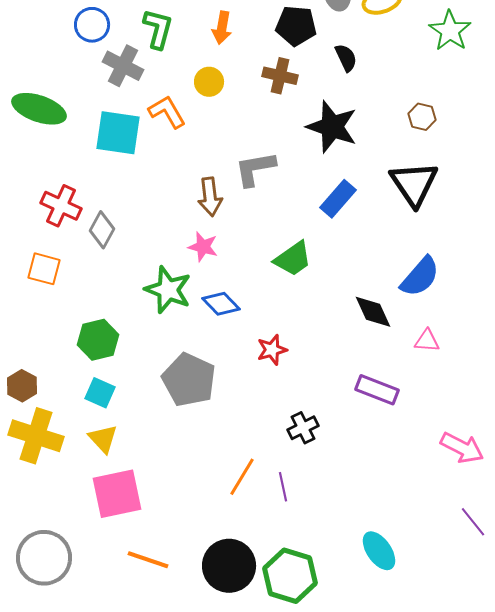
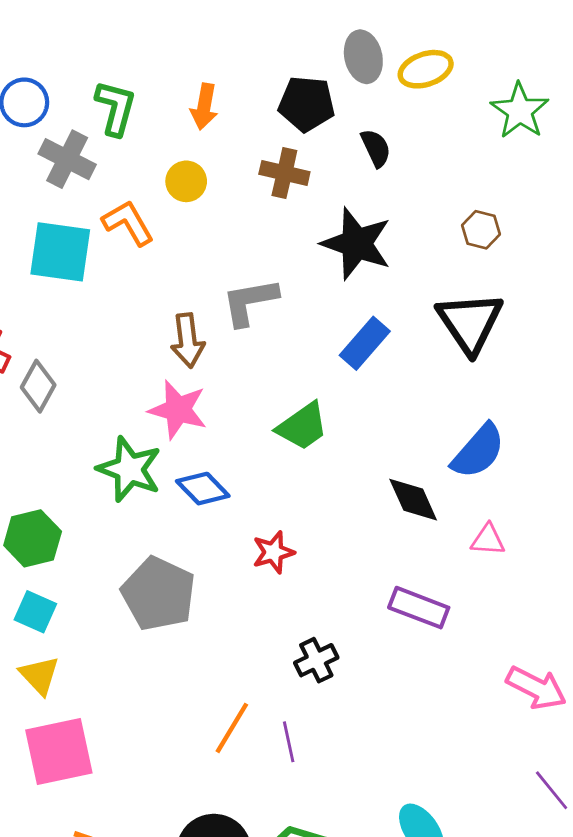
pink star: (203, 247) -> (178, 410), size x1.4

